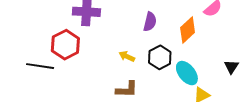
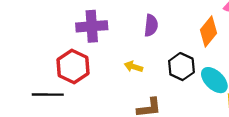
purple semicircle: (150, 22) -> (151, 25), moved
yellow arrow: (127, 56) -> (133, 67), moved

